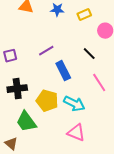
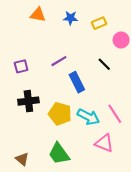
pink line: (99, 83) -> (115, 114), moved
green trapezoid: (26, 122) -> (59, 154), moved
pink triangle: (76, 133) -> (104, 143), moved

